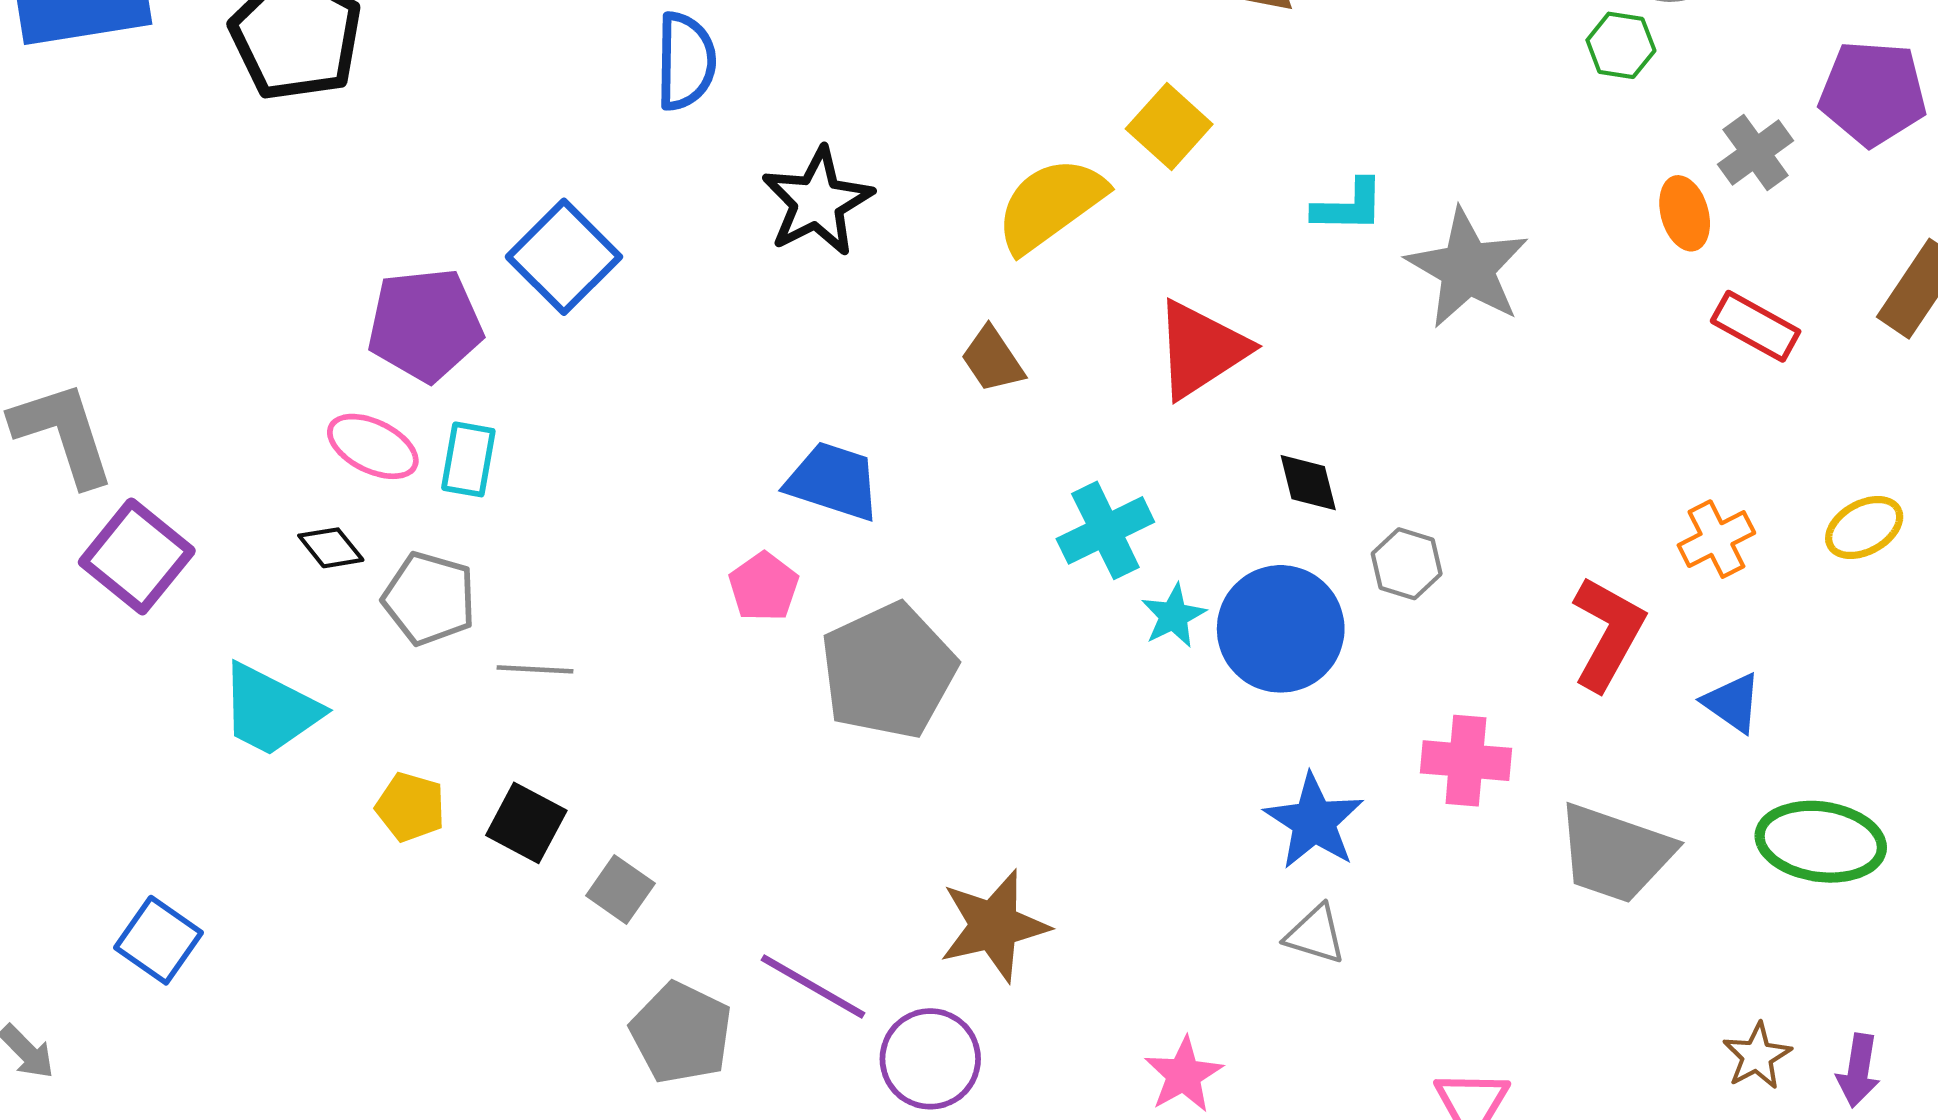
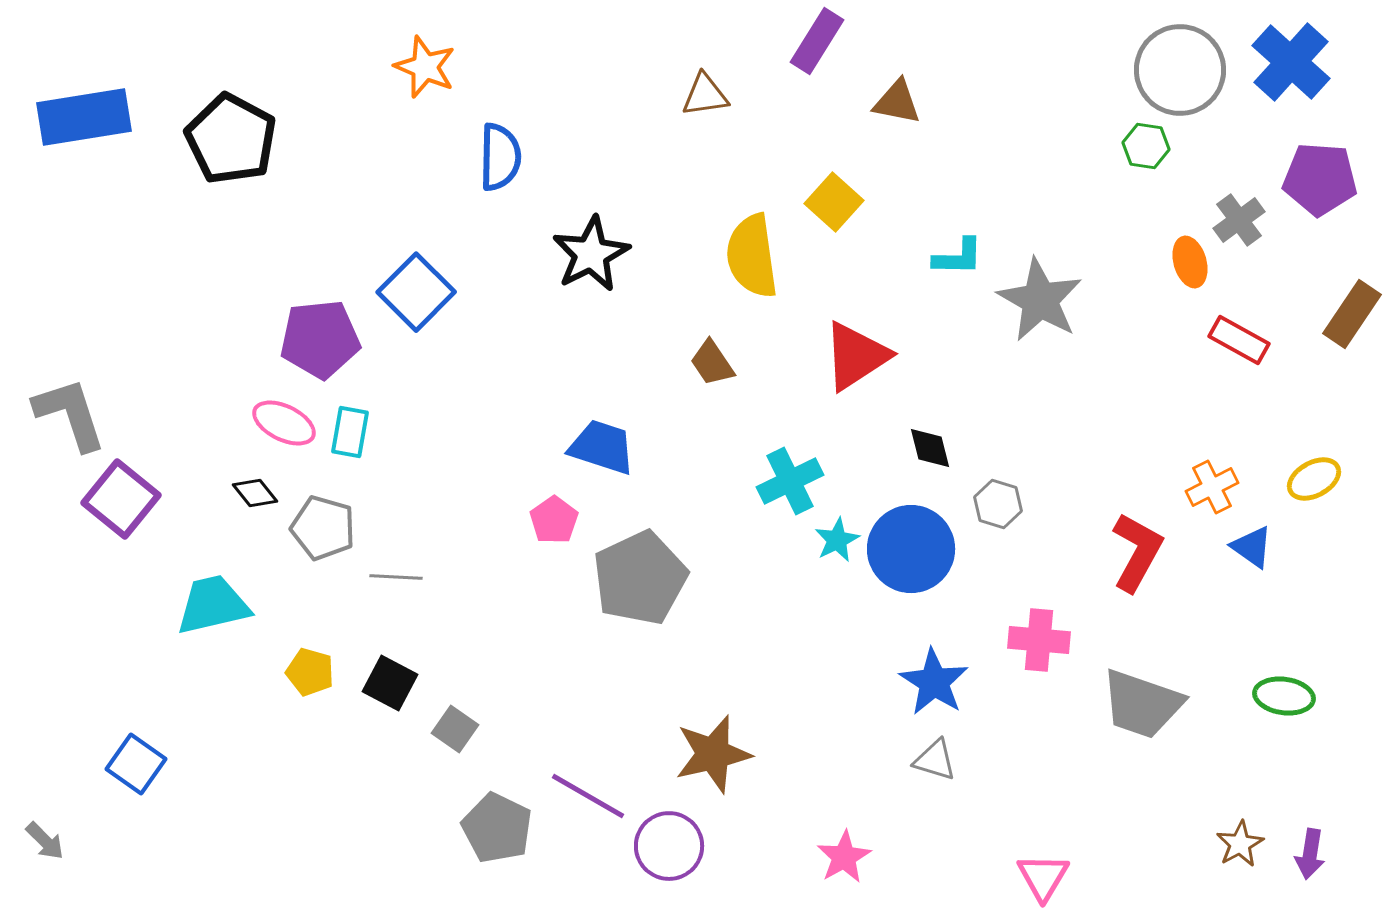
yellow semicircle: (1050, 205) -> (752, 256), turned -62
blue triangle: (1732, 703) -> (1252, 547), moved
cyan trapezoid: (270, 710) -> (213, 605), turned 140
green ellipse: (1821, 842) -> (1284, 696), size x0.7

